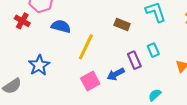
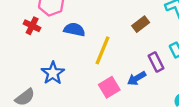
brown rectangle: (122, 25) -> (141, 24), turned -56

